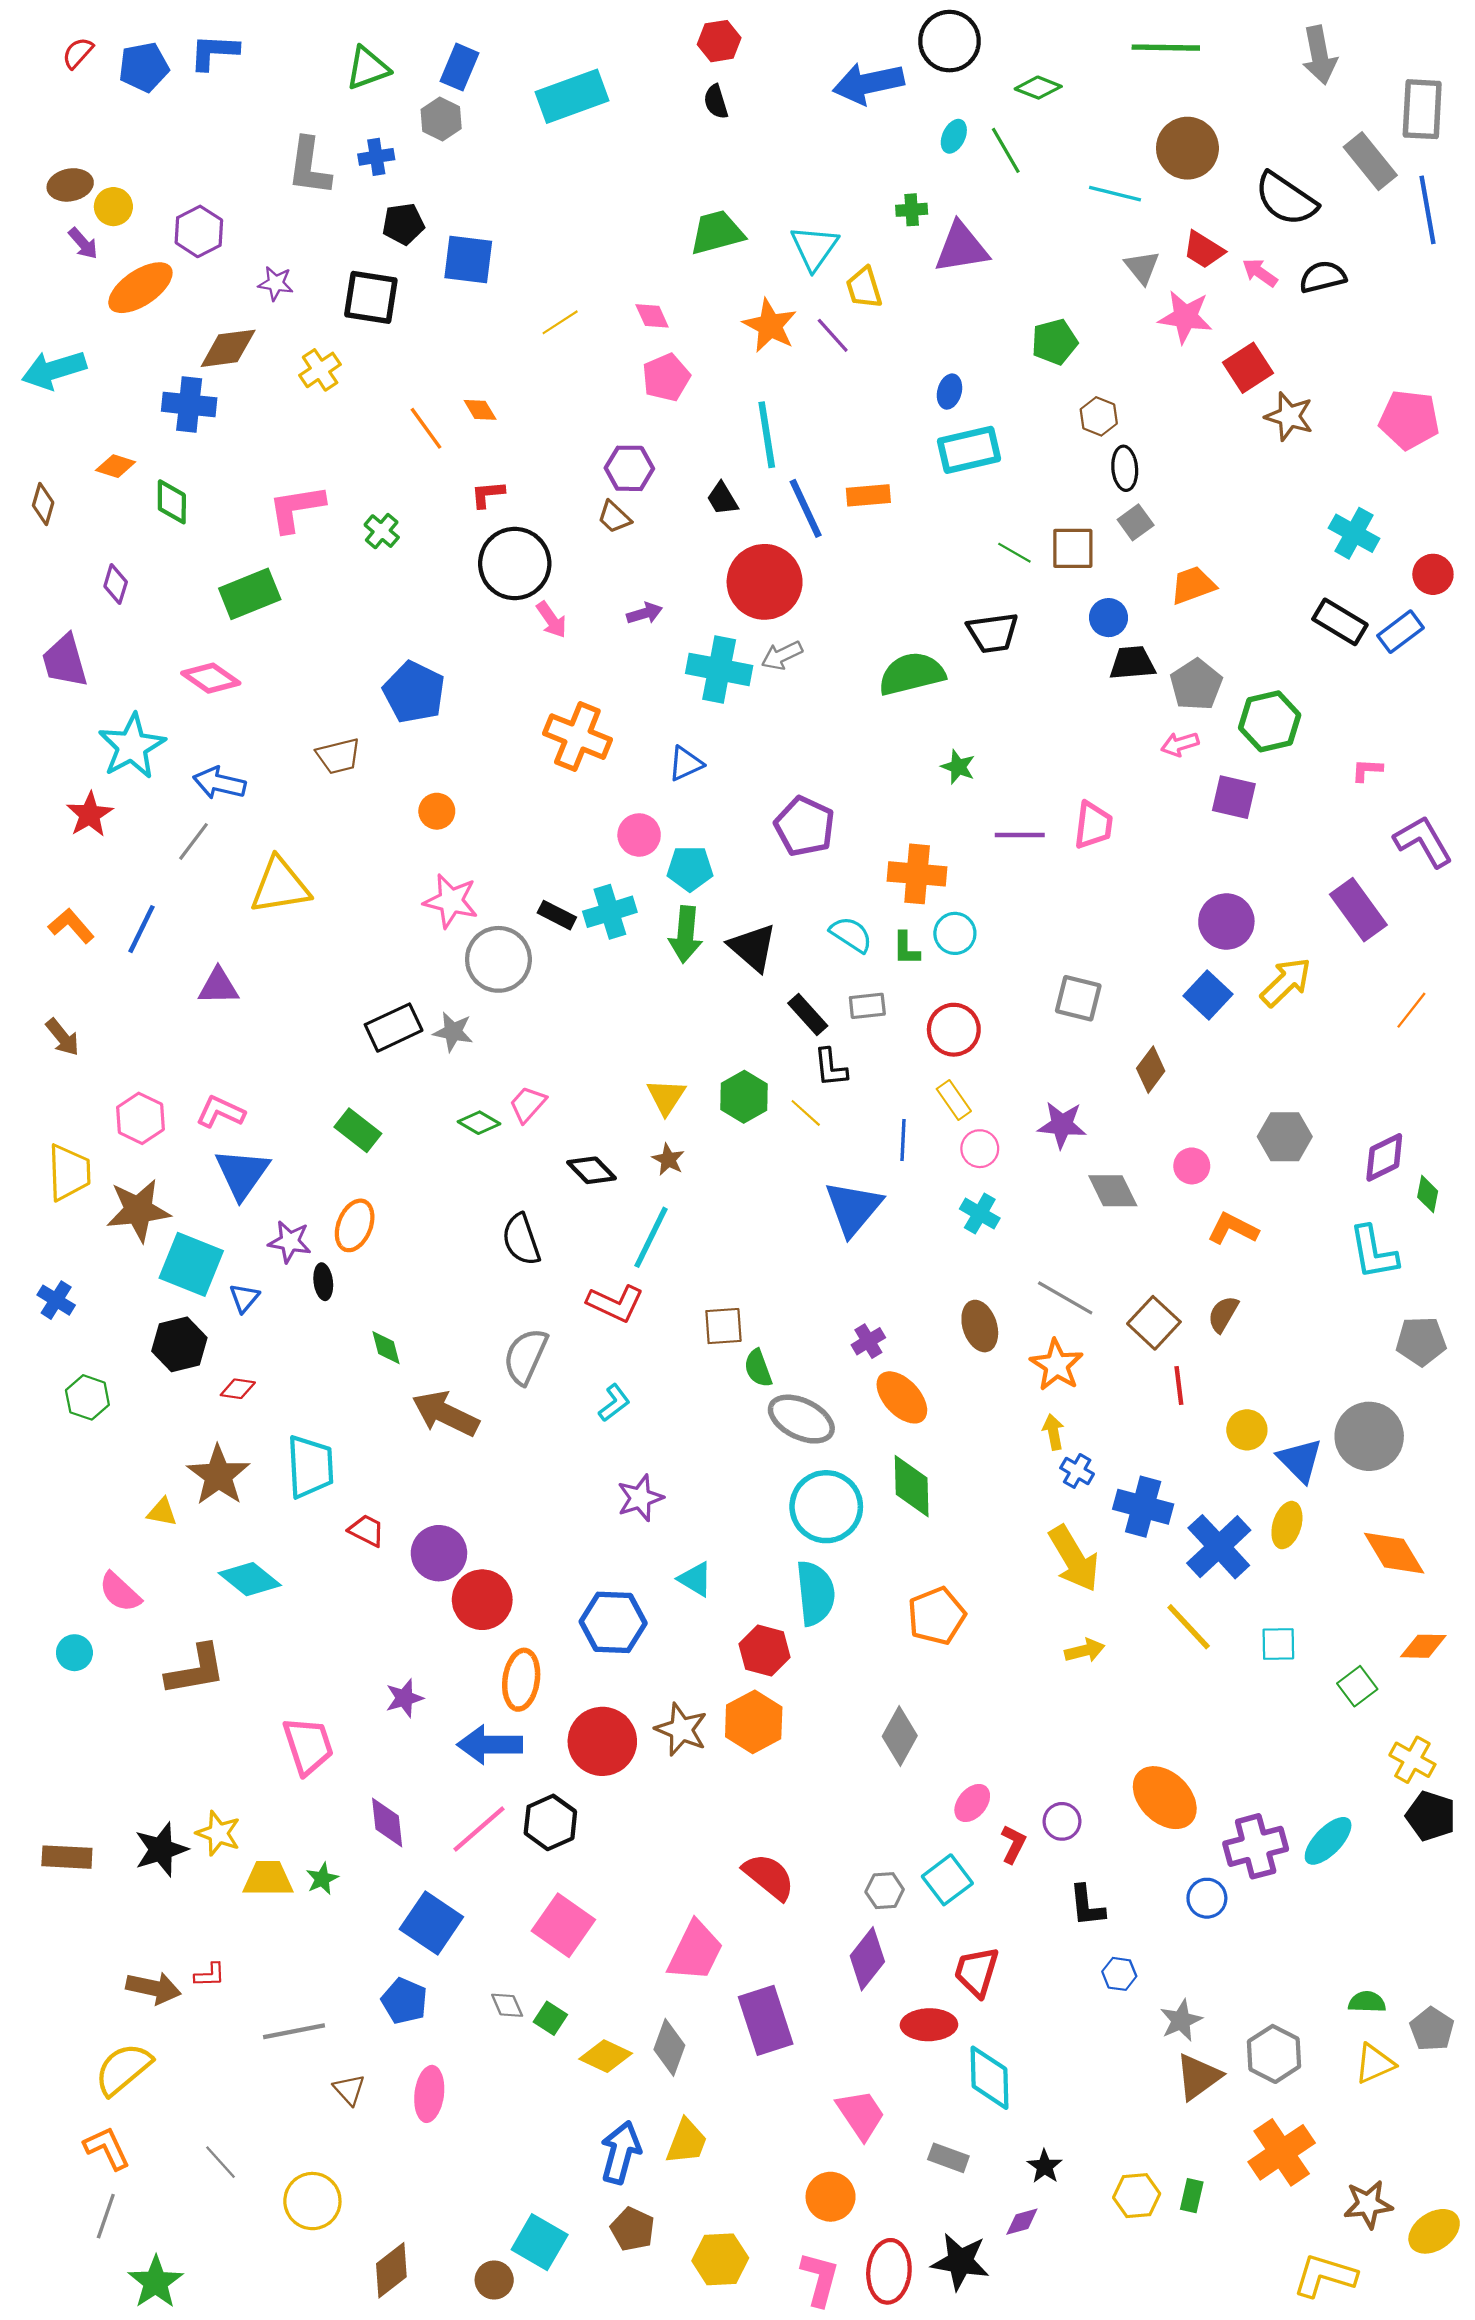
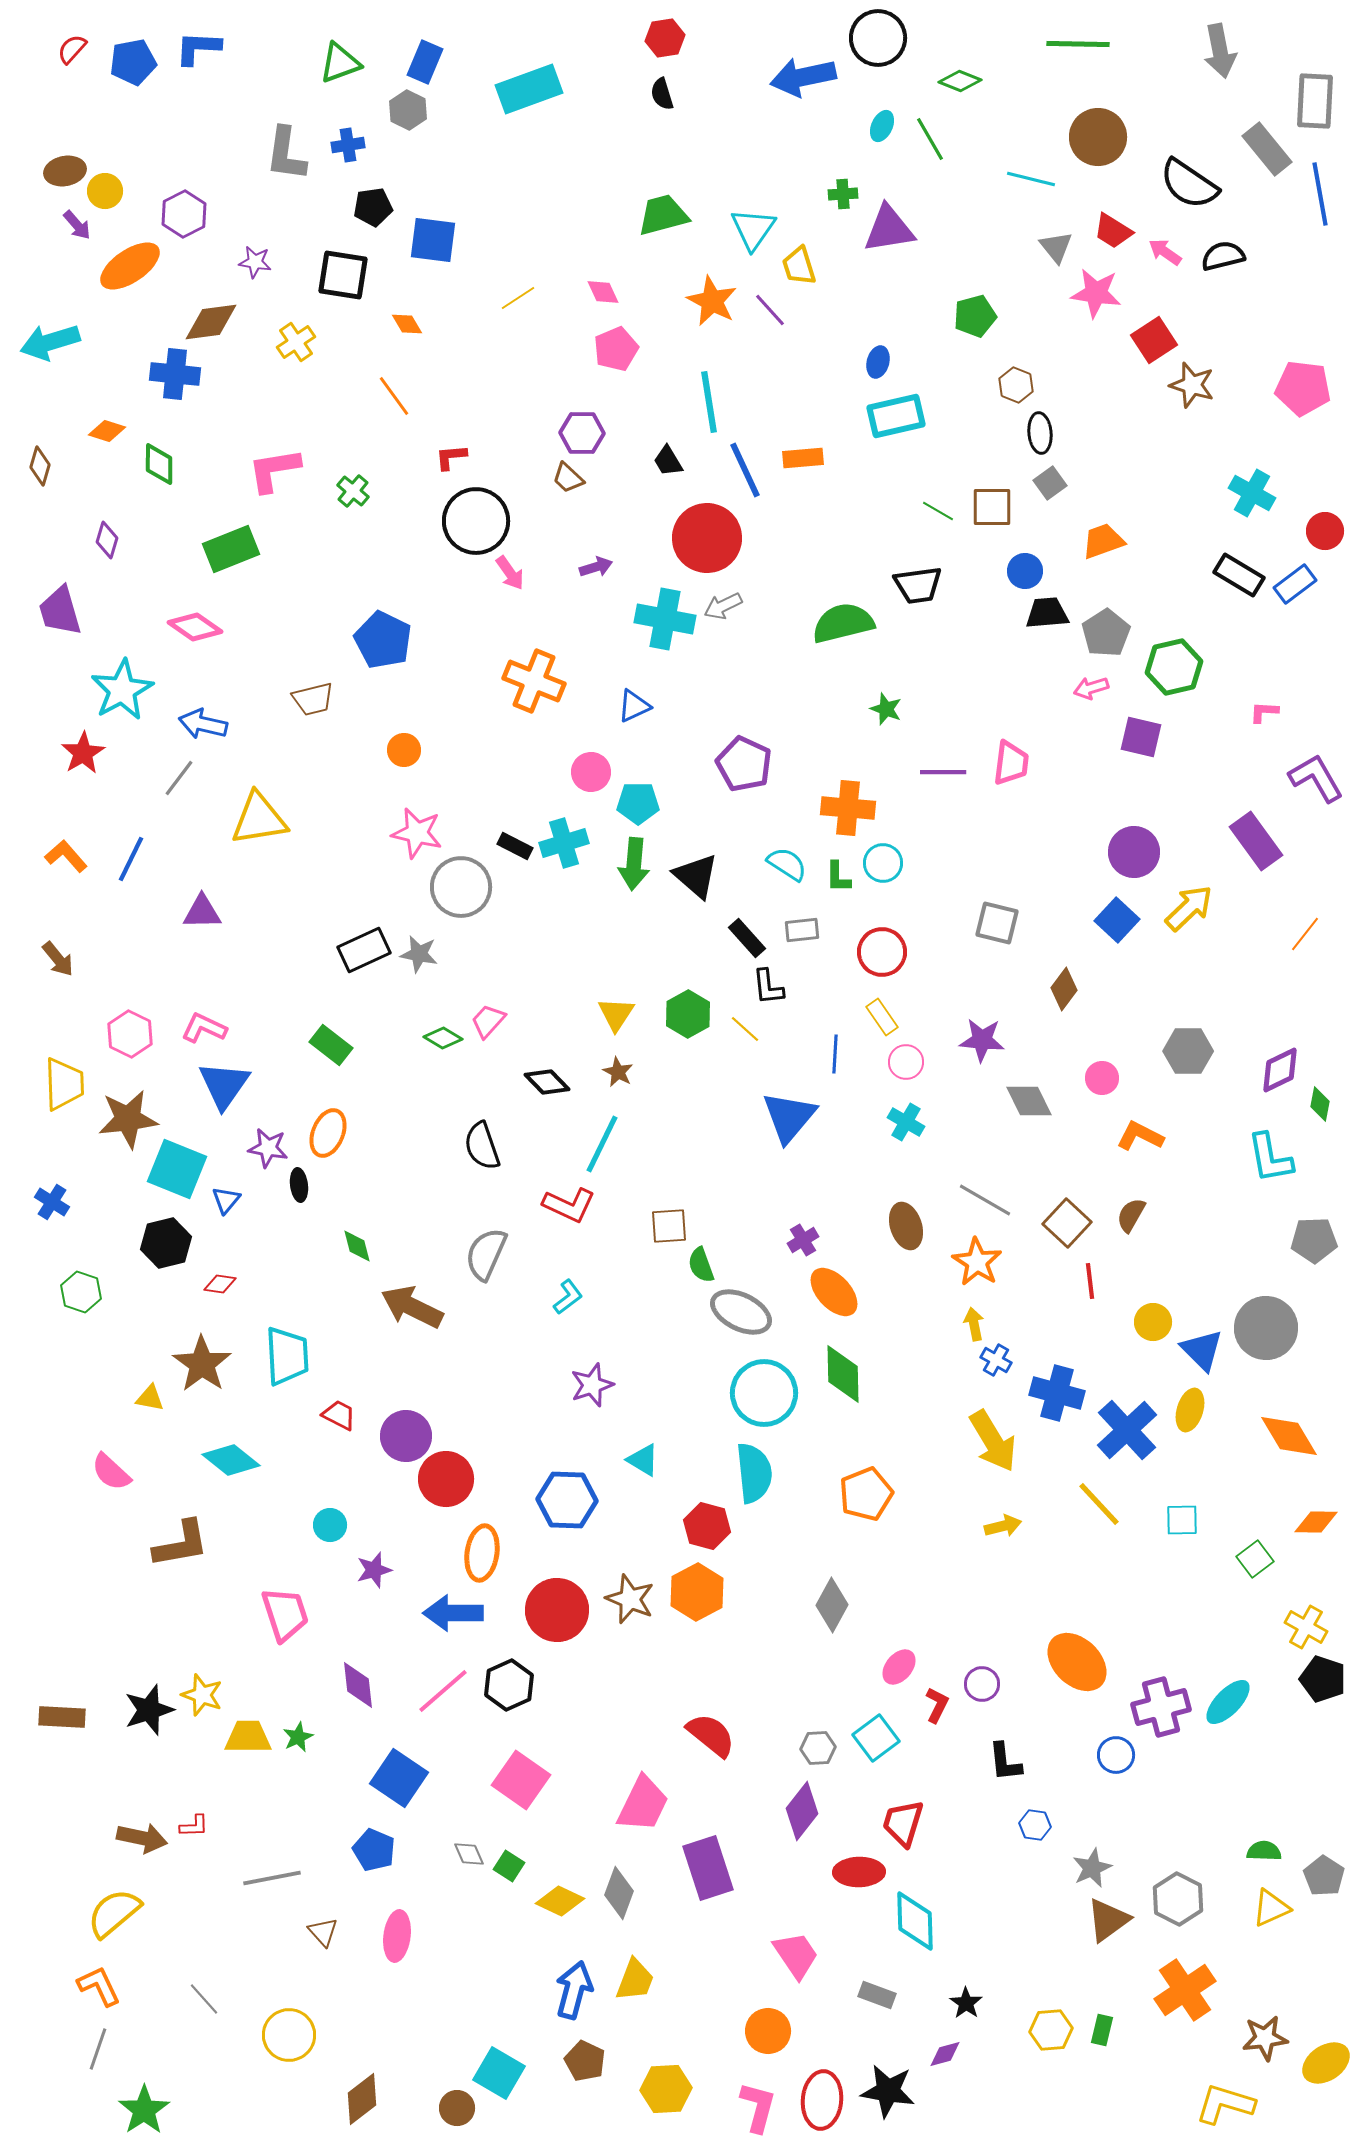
orange diamond: (480, 410) -> (407, 324), moved
cyan circle: (74, 1653) -> (330, 1525), moved

